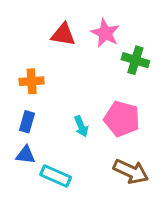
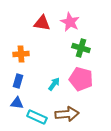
green cross: (135, 60) -> (81, 48), moved
cyan arrow: (81, 126) -> (54, 84), turned -120
brown arrow: (131, 171) -> (67, 114), moved, turned -30

